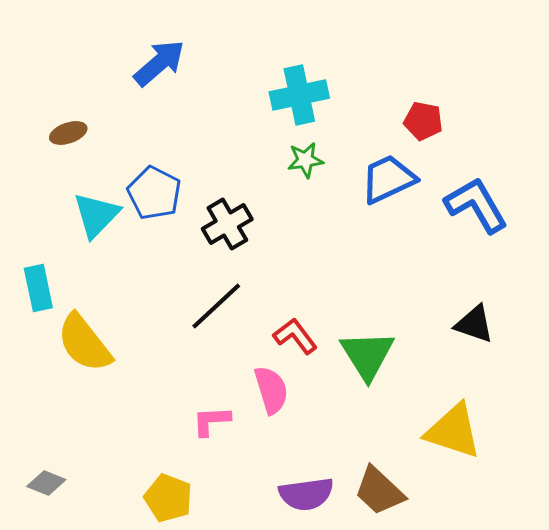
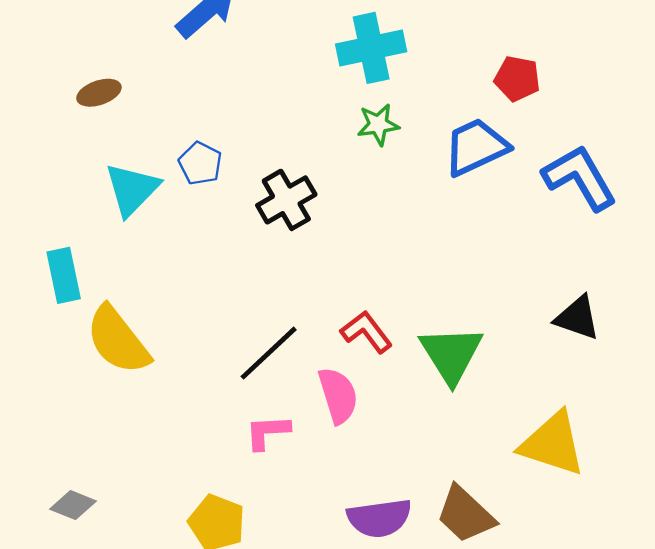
blue pentagon: (154, 193) -> (200, 163), size x0.7
black line: (216, 306) -> (269, 353), moved

